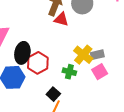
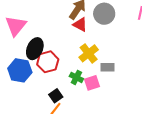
yellow cross: (83, 55) -> (89, 53), moved
pink square: (100, 72) -> (92, 83), moved

